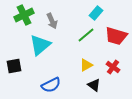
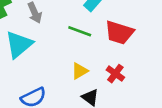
green line: (86, 35) -> (80, 31), turned 60

